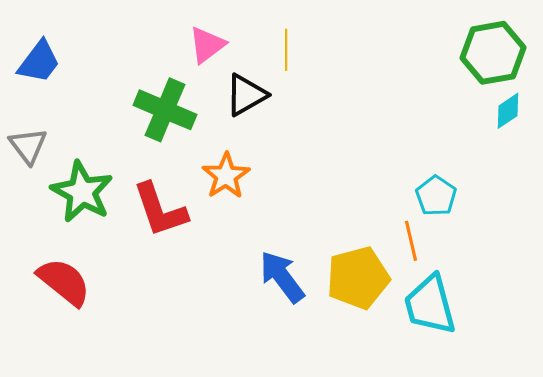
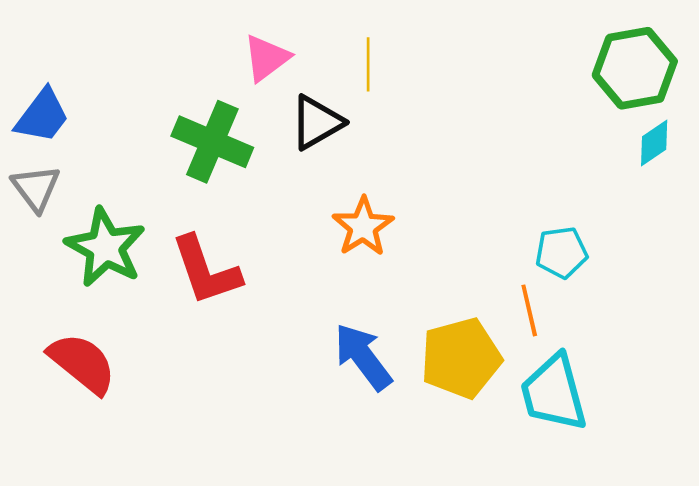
blue trapezoid: (39, 62) -> (42, 116), moved
orange star: (226, 176) -> (363, 227), moved
cyan pentagon: (436, 196) -> (561, 252), turned 30

